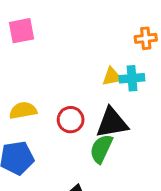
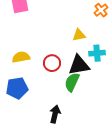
orange cross: (146, 38) -> (101, 10), turned -32
cyan cross: (132, 78) -> (97, 53), moved

